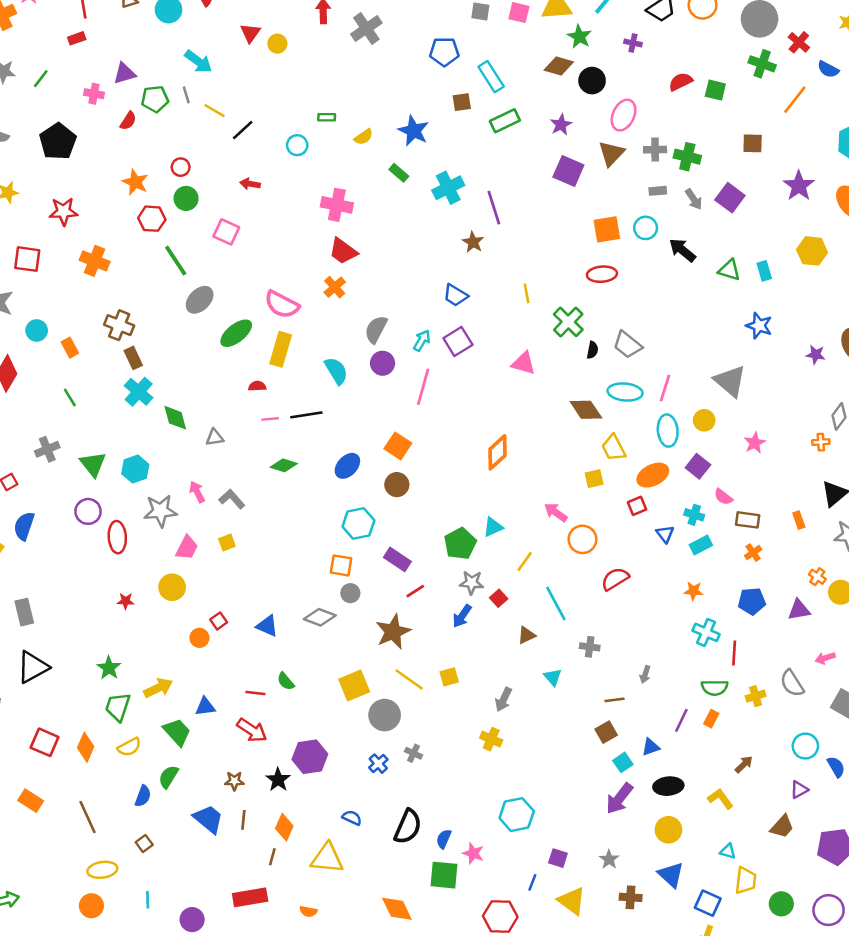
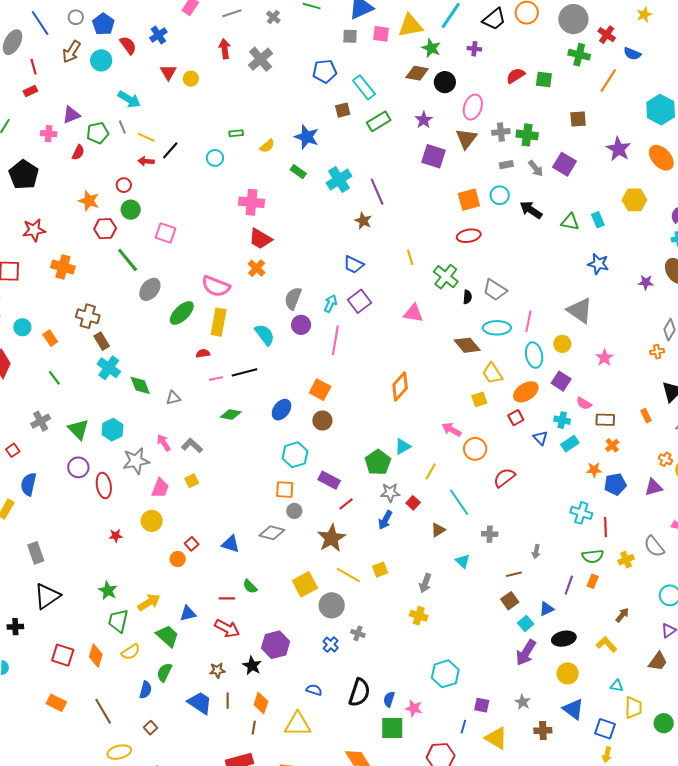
red arrow: (250, 184) -> (146, 161), moved
orange star: (693, 591) -> (594, 470), moved

